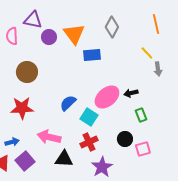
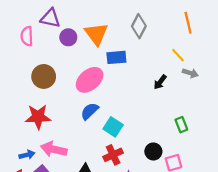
gray arrow: (158, 69) -> (190, 73), turned -64
black arrow: (131, 93) -> (160, 82), moved, turned -40
pink ellipse: (107, 97) -> (90, 80), moved
green rectangle: (141, 115) -> (181, 125), moved
pink arrow: (49, 137) -> (54, 149), moved

